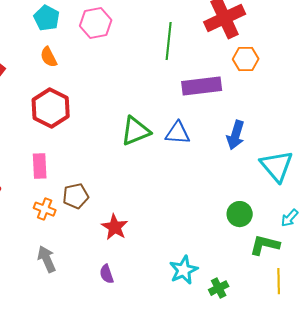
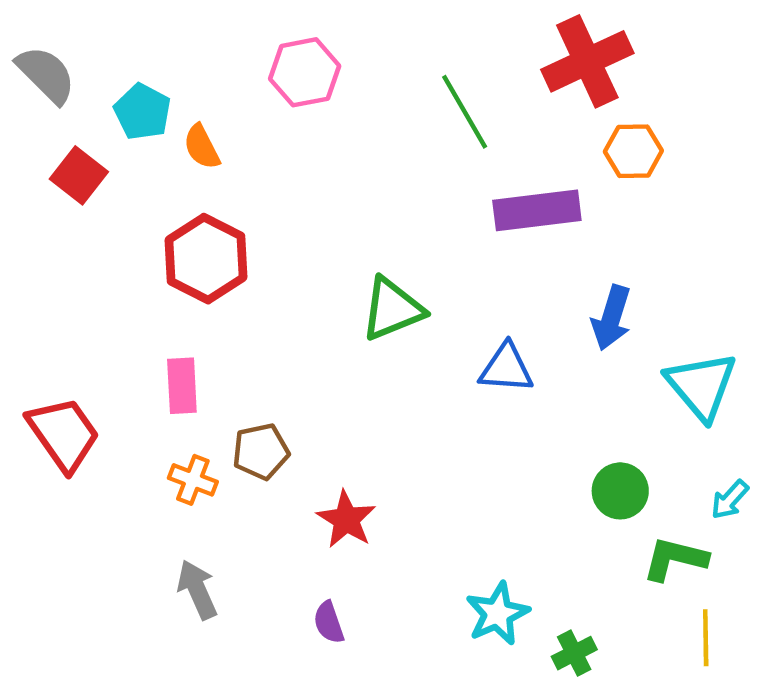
cyan pentagon: (47, 18) -> (142, 112), moved
green line: (169, 41) -> (465, 112), turned -36
blue triangle: (178, 133) -> (506, 368), moved

